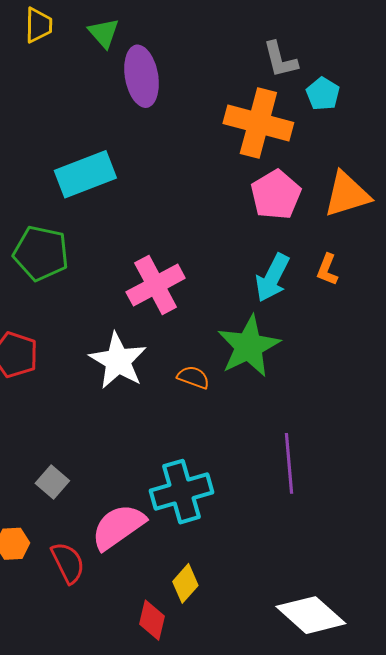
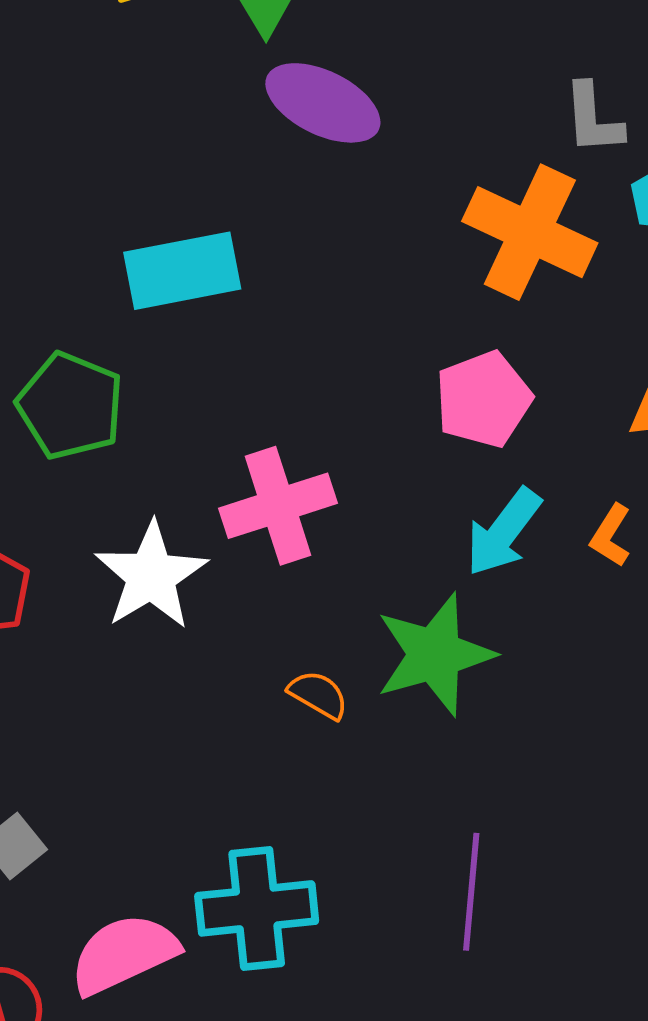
purple ellipse: (142, 76) -> (323, 103), turned -64
pink pentagon: (276, 195) -> (483, 399), moved
white star: (118, 361) -> (151, 576), moved

